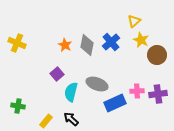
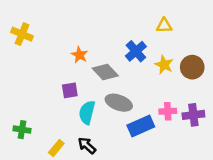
yellow triangle: (134, 21) -> (164, 26), turned 40
yellow star: (141, 40) -> (164, 65), moved
yellow cross: (17, 43) -> (22, 34), moved
gray diamond: (87, 45) -> (105, 72), moved, turned -55
purple square: (57, 74) -> (70, 90), turned 32

